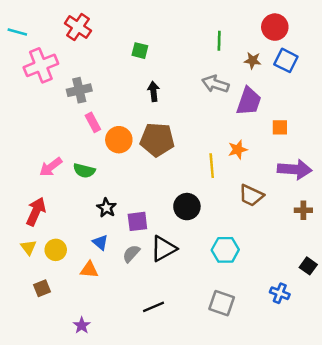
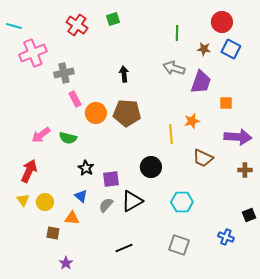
red cross: (78, 27) -> (77, 25), moved
green square: (140, 51) -> (113, 19), moved, turned -32
black square: (308, 266) -> (249, 215), turned 32
brown square: (42, 288) -> (53, 233), moved, turned 32

